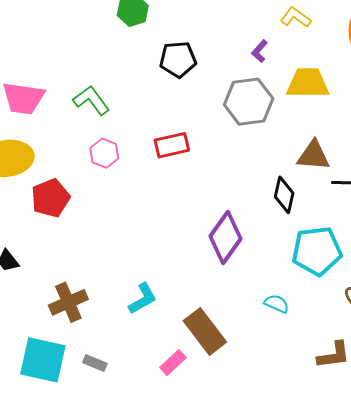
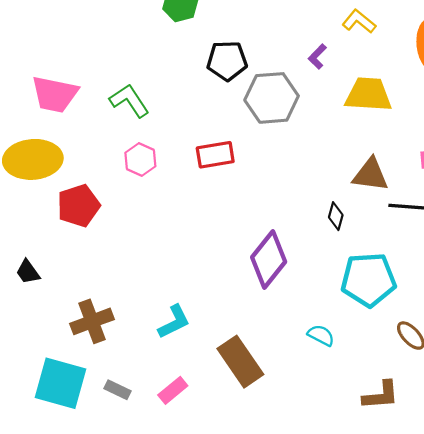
gray hexagon: (249, 102) -> (272, 98), moved
black diamond: (284, 195) -> (336, 216), size x0.7
pink rectangle: (173, 363) -> (173, 390), moved

